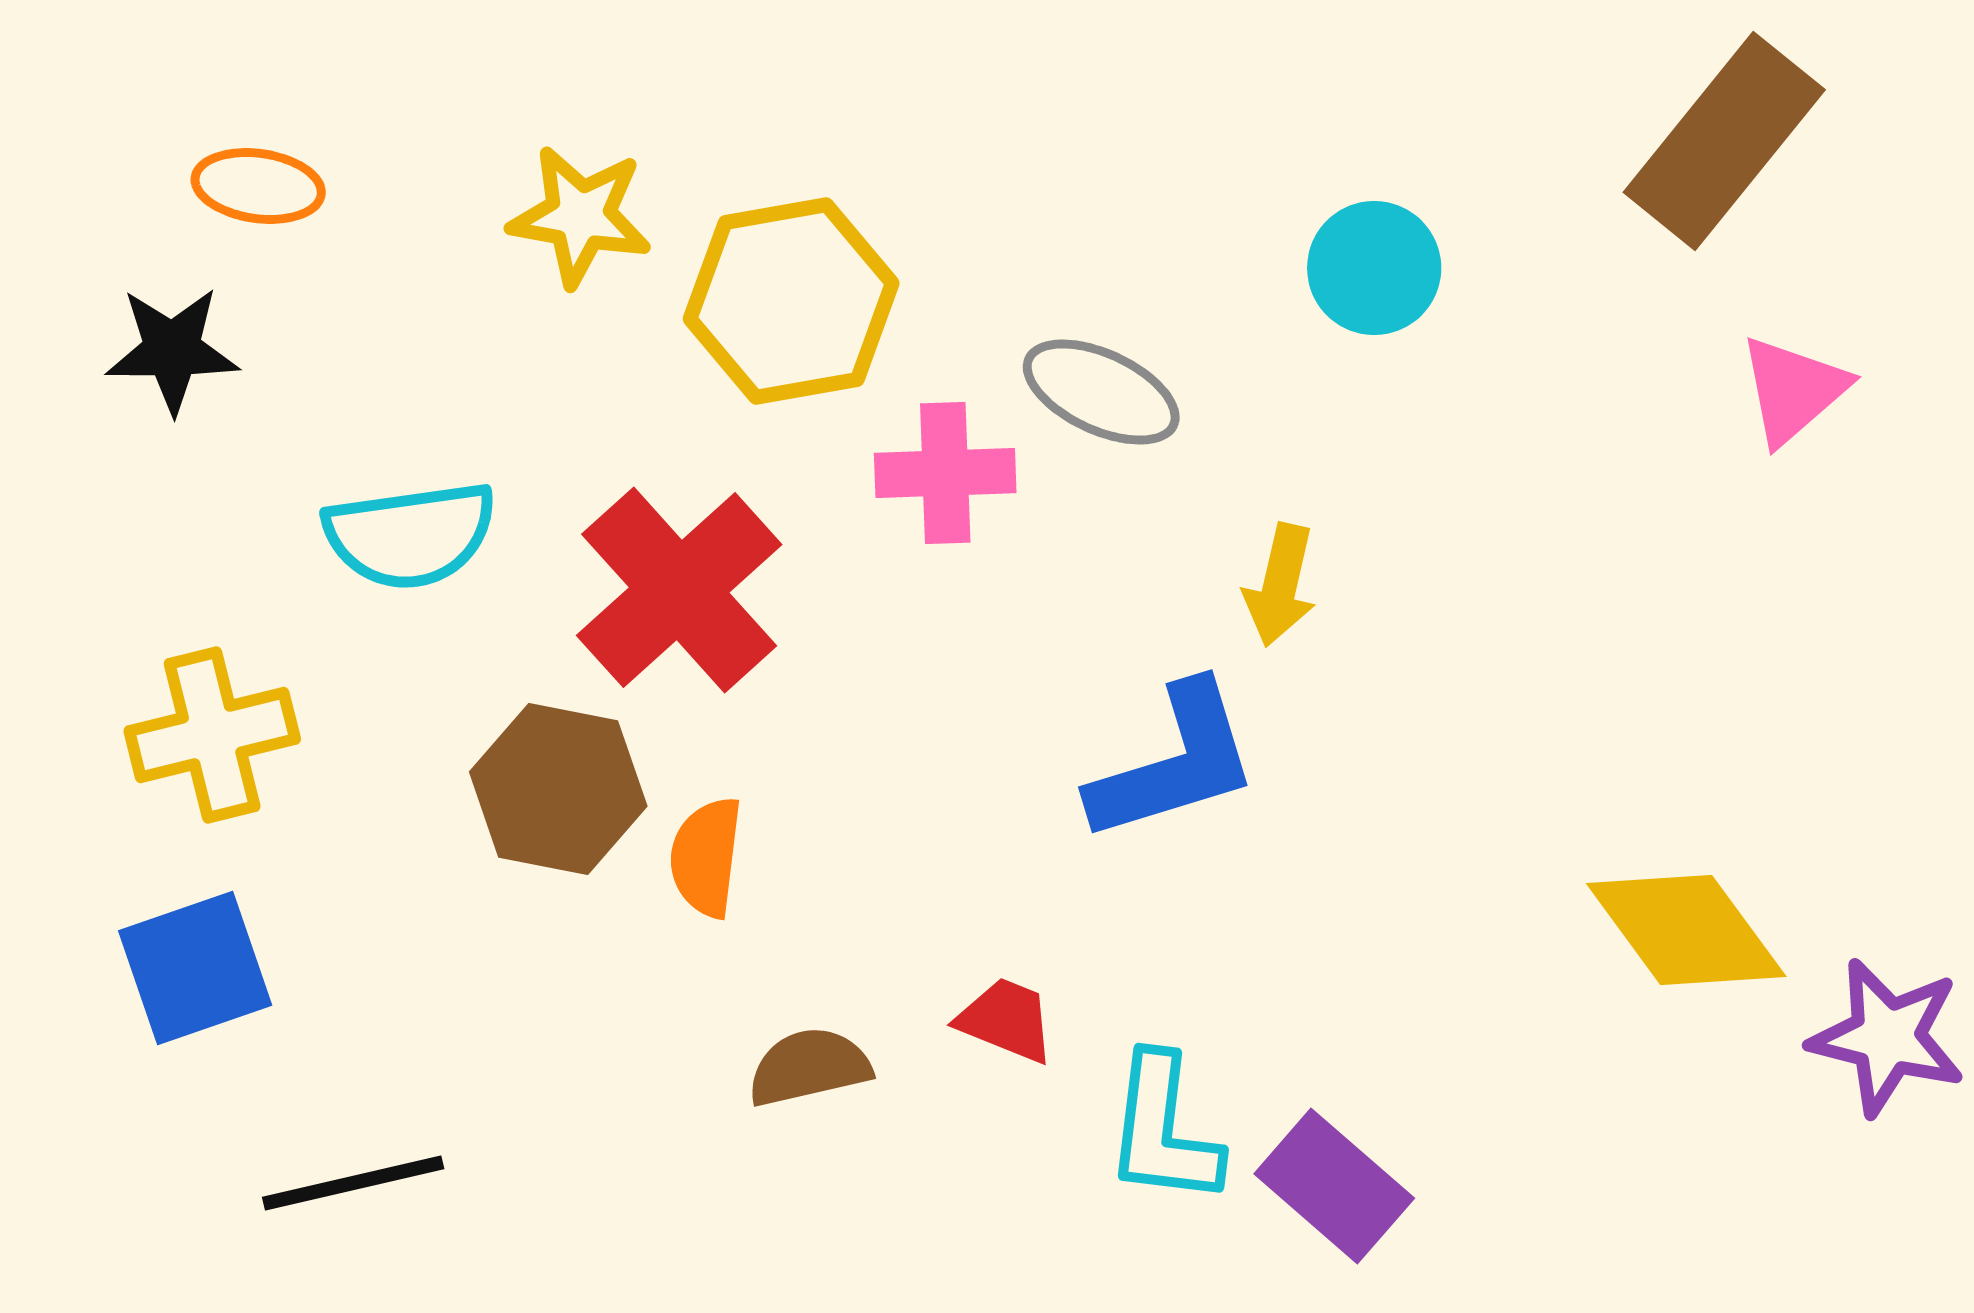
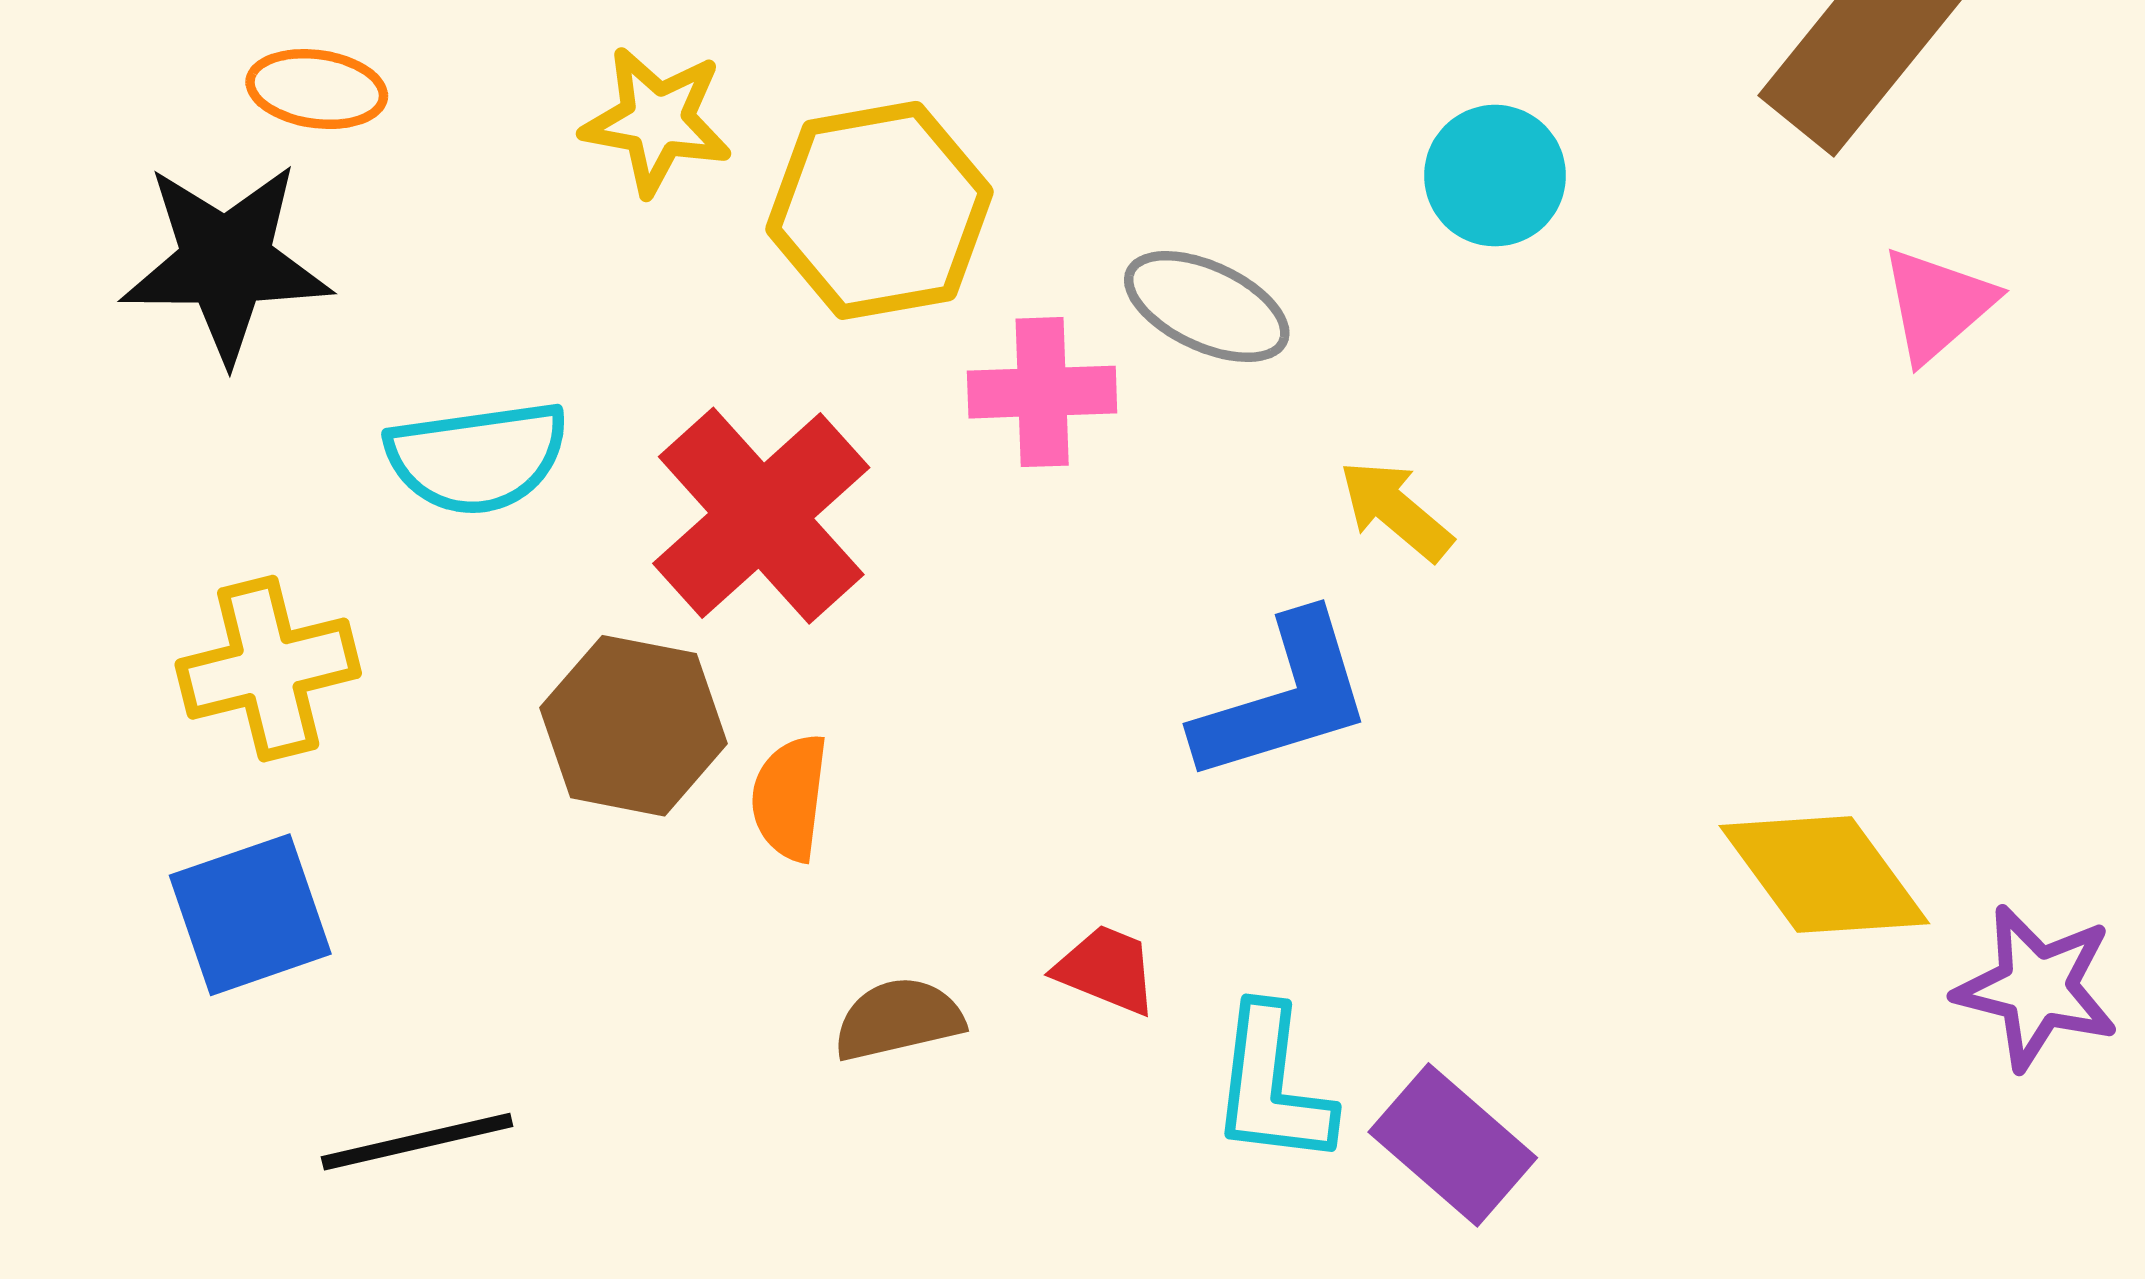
black star: (172, 350) -> (226, 262), size x1.5
yellow arrow: (1280, 585) -> (1396, 510), turned 117

